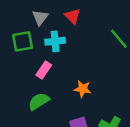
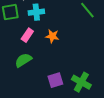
orange star: (83, 89) -> (52, 36), moved

